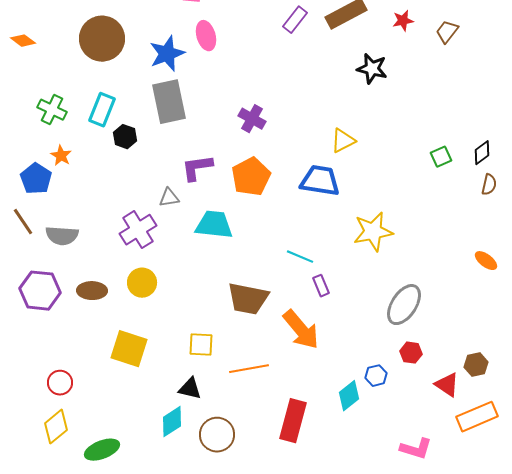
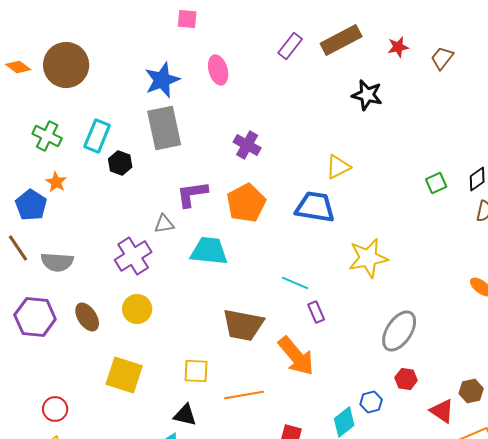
pink ellipse: (206, 36) -> (218, 70), moved
brown circle: (102, 39) -> (66, 65), moved
brown ellipse: (92, 291) -> (87, 317), turned 56

